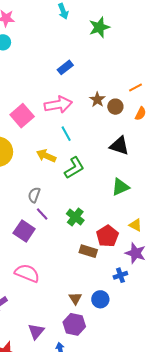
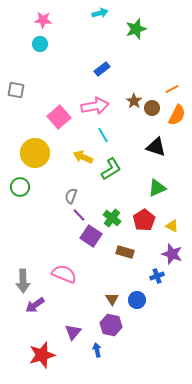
cyan arrow: (63, 11) -> (100, 13), turned -84
orange semicircle: (141, 114) -> (177, 115), size x1.5
purple square: (24, 231) -> (91, 236), moved
red pentagon: (107, 236) -> (144, 220), moved

